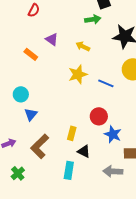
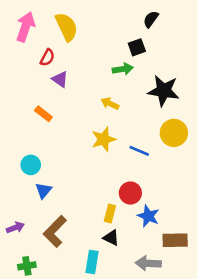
purple triangle: (52, 39) -> (60, 79), moved
yellow rectangle: (72, 133) -> (110, 213), moved
green cross: (18, 173) -> (27, 266), turned 32

